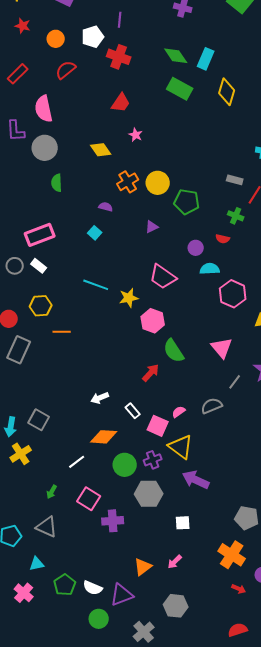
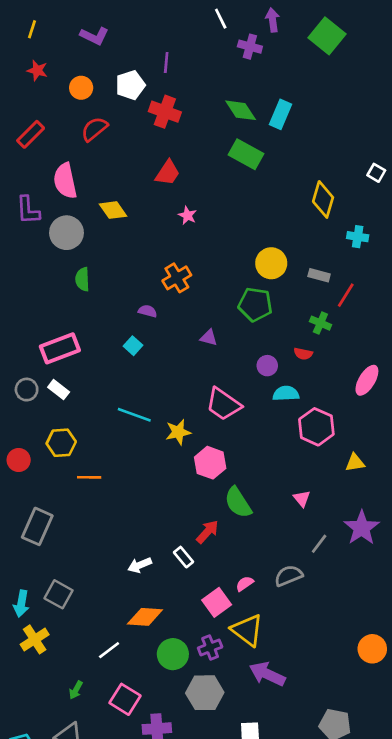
yellow diamond: (227, 92) -> (323, 199), moved
yellow diamond: (101, 150) -> (113, 210), moved
yellow circle: (158, 183) -> (271, 263), moved
purple triangle: (152, 227) -> (209, 338), turned 40
pink triangle: (222, 348) -> (302, 499), size x0.6
gray rectangle: (19, 350) -> (37, 526), moved
white rectangle: (133, 411) -> (183, 557), moved
pink square: (158, 426) -> (217, 602), turned 30

